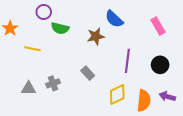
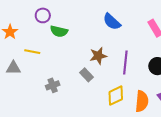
brown star: (96, 36) -> (98, 56), moved
gray triangle: (29, 89) -> (13, 68), moved

